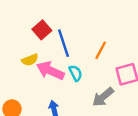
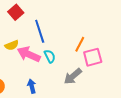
red square: (42, 30) -> (16, 12), moved
orange line: (101, 50) -> (80, 44), moved

